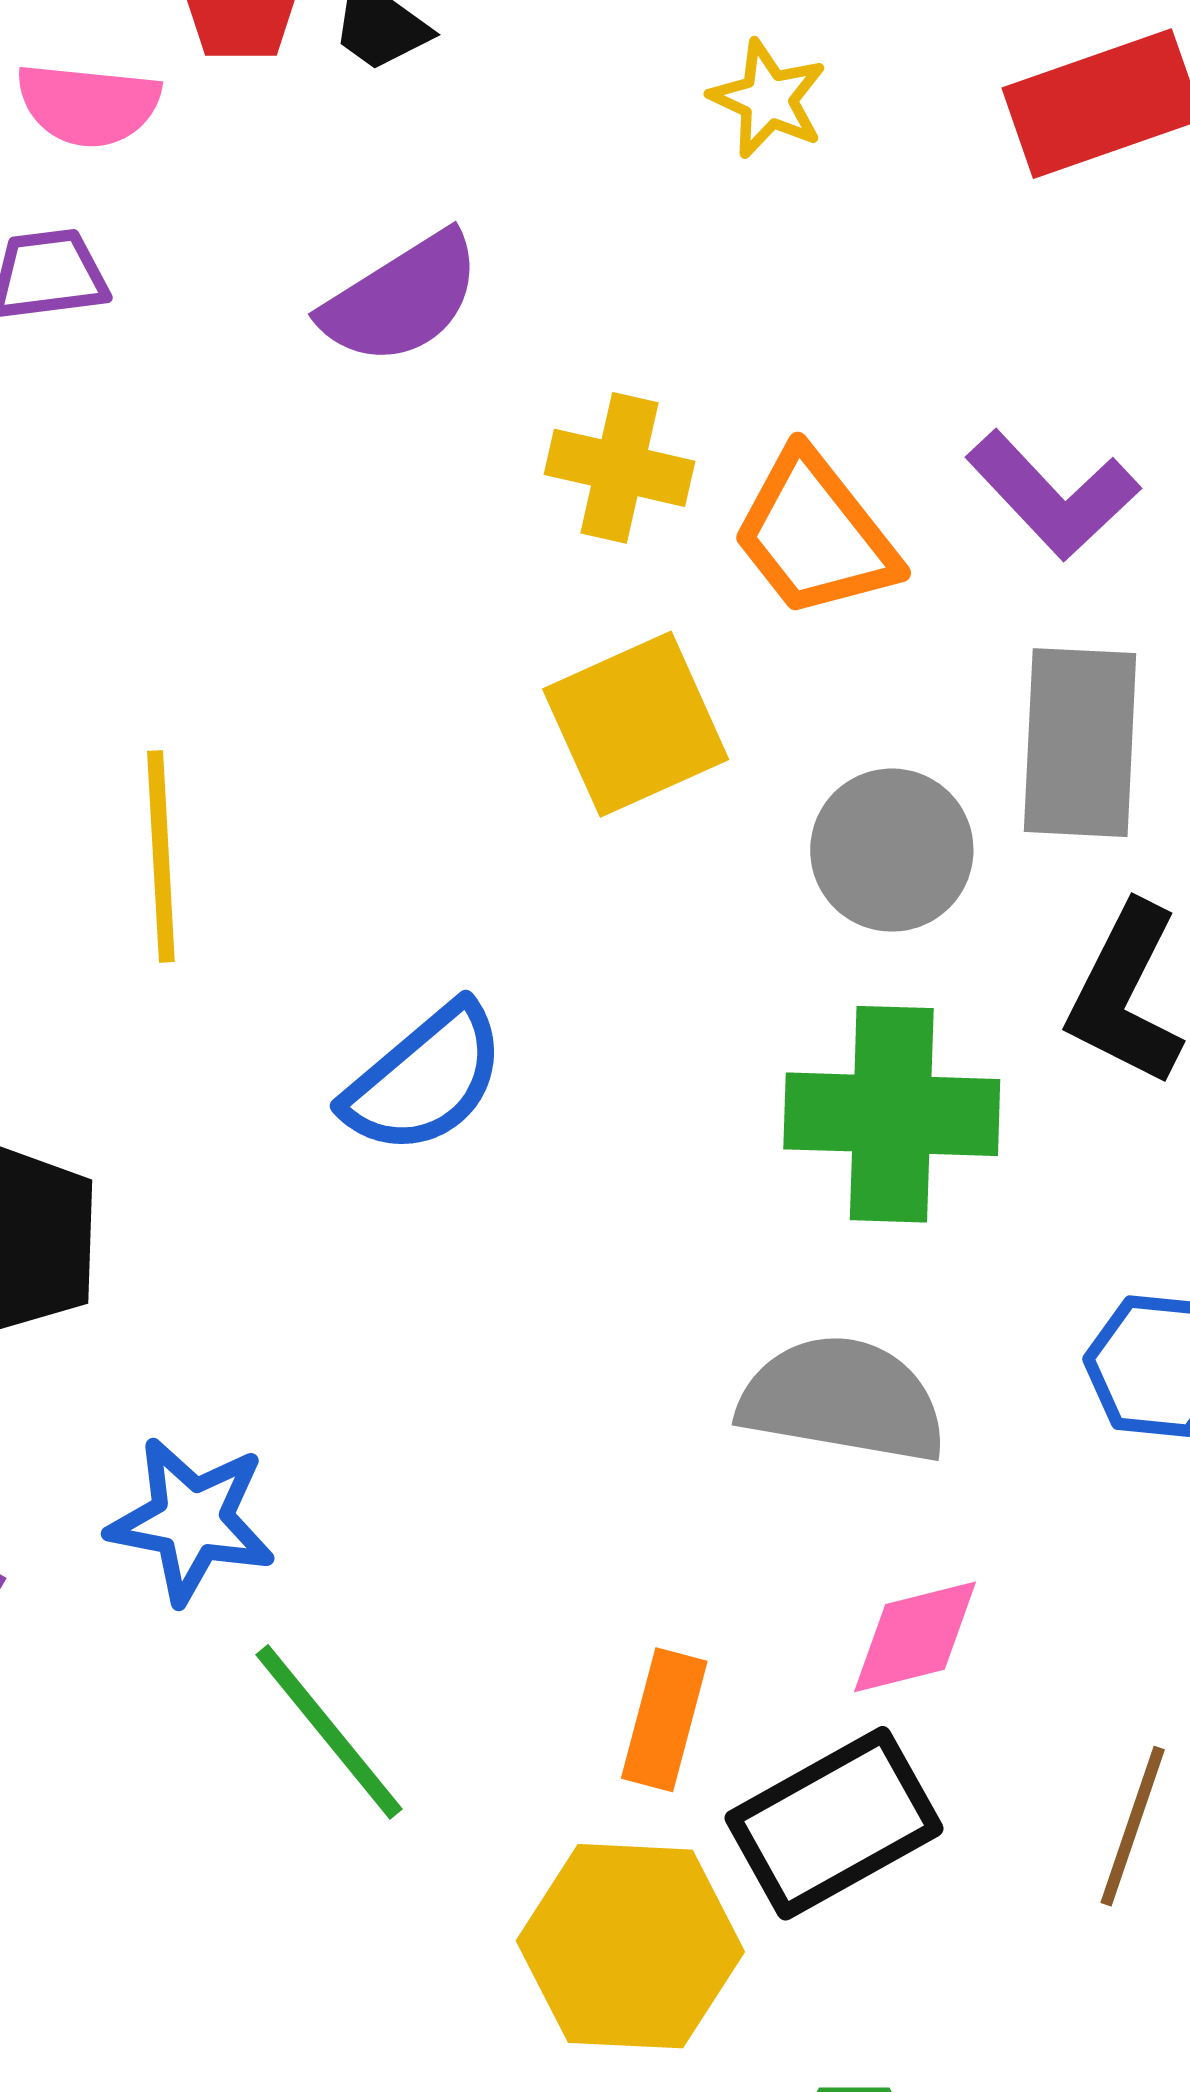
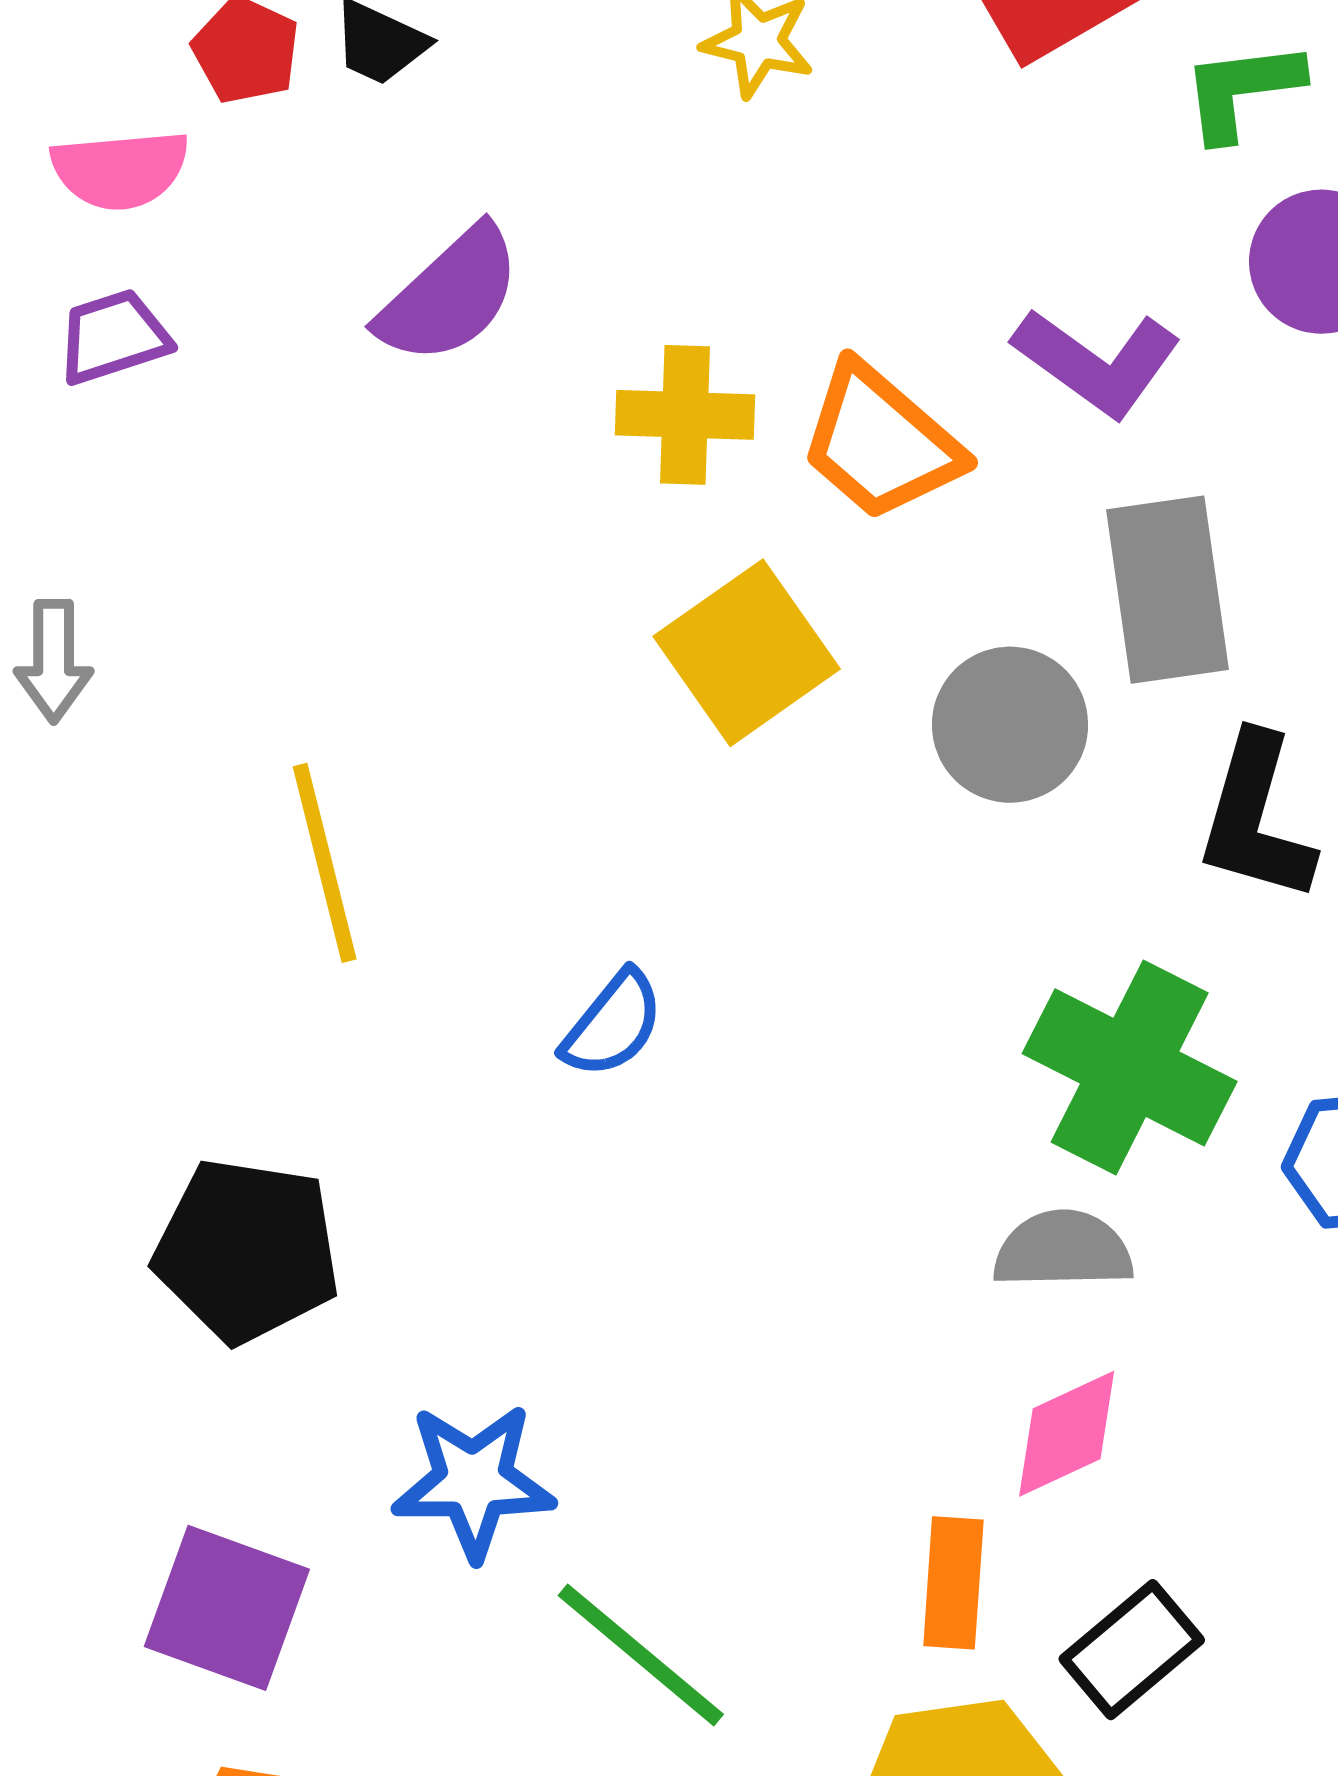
blue semicircle: (425, 1079) -> (613, 1024), size x0.7
green cross: (892, 1114) -> (1130, 1067), moved, turned 36
gray semicircle: (843, 1399) -> (1063, 1250), size x0.7
pink diamond: (915, 1637) -> (1067, 1434), moved
black rectangle: (834, 1823) -> (1132, 1650), size x0.7

